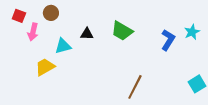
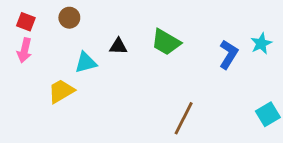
pink arrow: (33, 32) -> (24, 50), moved

